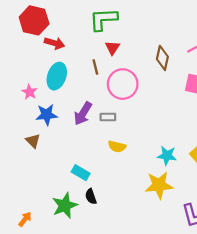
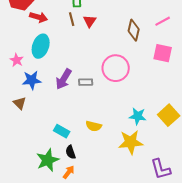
brown line: (95, 67) -> (72, 19), moved
pink circle: (123, 84) -> (116, 68), moved
yellow semicircle: (117, 146) -> (94, 126), moved
orange arrow: (25, 219) -> (69, 172), moved

